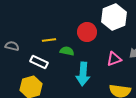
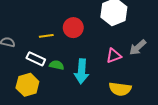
red circle: (87, 32) -> (73, 28), moved
green semicircle: (67, 51) -> (57, 65), moved

